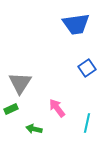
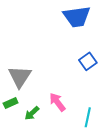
green arrow: (34, 129) -> (32, 113), moved, turned -56

